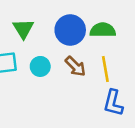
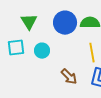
brown arrow: (75, 66) -> (69, 77), moved

